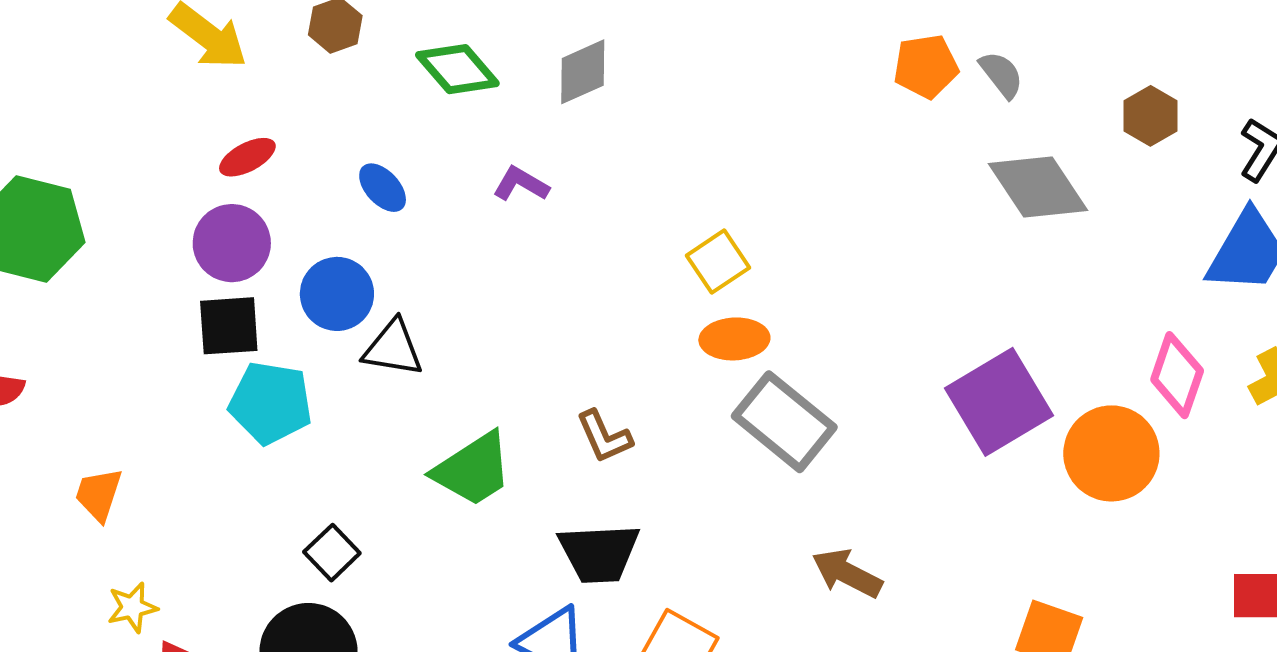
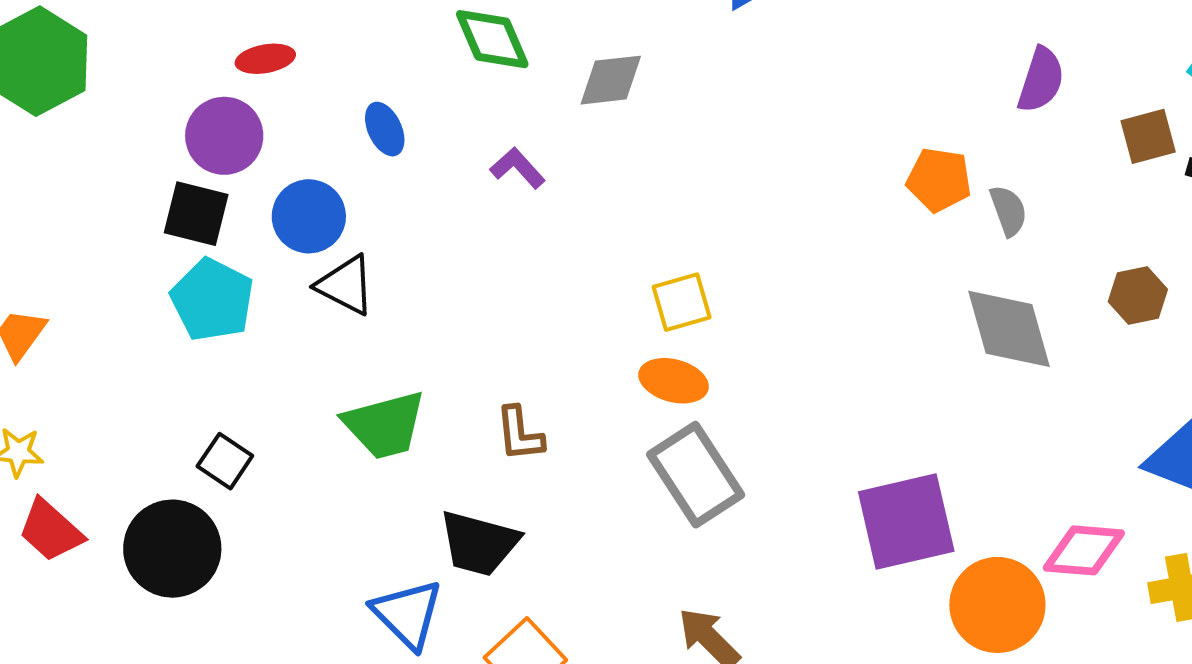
pink diamond: (1177, 375) -> (1084, 550), turned 58
black square: (332, 553) -> (225, 461), turned -30

